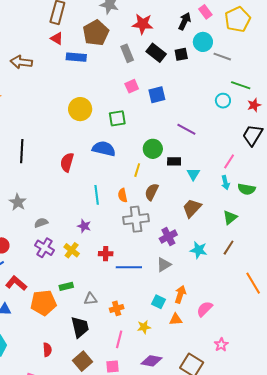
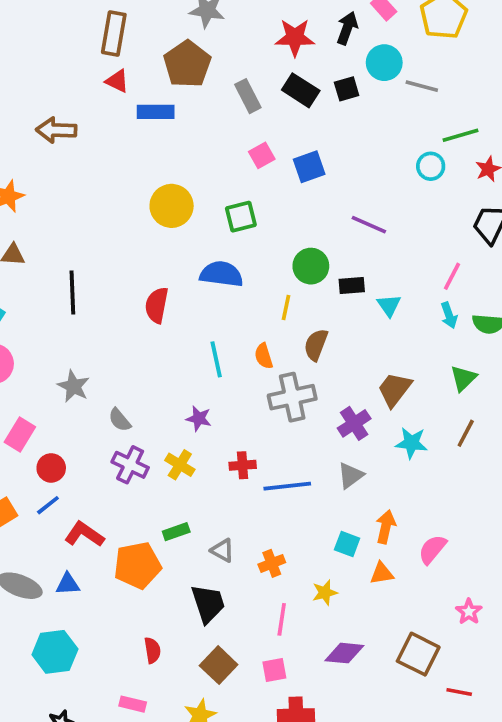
red star: (143, 24) -> (295, 37), moved
green line: (241, 85) -> (460, 135), turned -30
brown trapezoid: (192, 208) -> (395, 390), moved
gray semicircle: (41, 223) -> (120, 420), turned -104
gray triangle: (90, 299) -> (222, 550), turned 40

